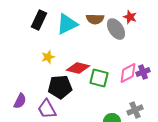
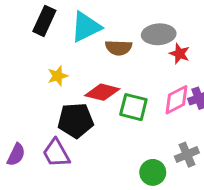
red star: (130, 17) -> (179, 54), moved
brown semicircle: (95, 19) -> (119, 48), moved
gray ellipse: (116, 29) -> (159, 34), turned -60
purple semicircle: (20, 101) -> (16, 155), moved

